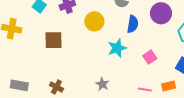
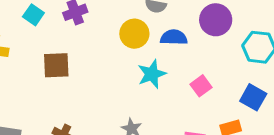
yellow circle: (94, 21) -> (134, 34), moved
blue semicircle: (133, 24) -> (174, 37), turned -96

